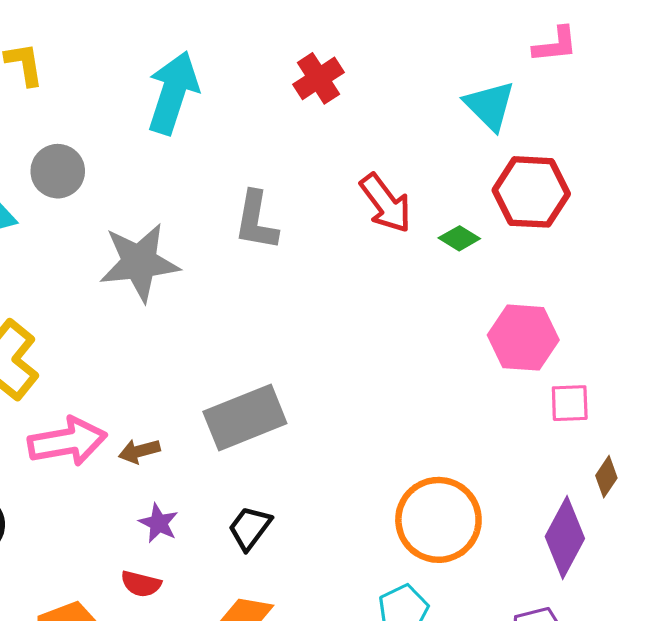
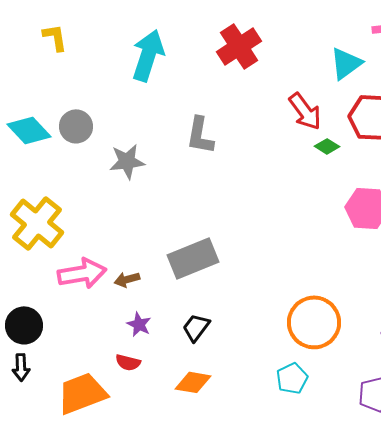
red cross: (318, 78) -> (239, 46), size x1.4
cyan triangle: (490, 106) -> (346, 63), turned 39
gray circle: (58, 171) -> (76, 126), moved
red arrow: (386, 203) -> (305, 111), moved
gray star: (139, 262) -> (127, 161), size x0.7

